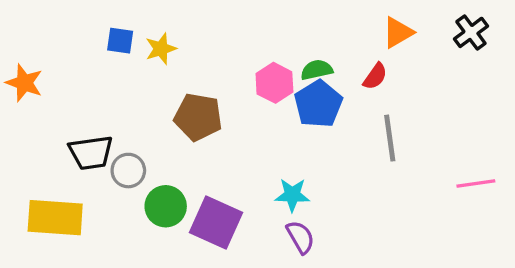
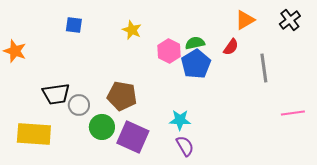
yellow star: (161, 49) -> (132, 30), moved, turned -30
brown pentagon: (198, 117) -> (122, 96), moved
gray line: (390, 138) -> (264, 68), moved

